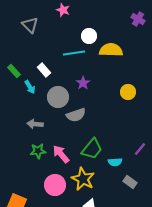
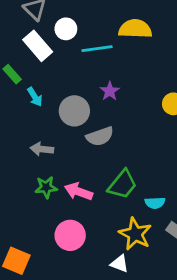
white circle: (89, 36) -> (66, 29), moved
yellow semicircle: (111, 50) -> (135, 29), moved
white rectangle: (44, 70) -> (38, 46), moved, size x1.5
pink arrow: (61, 154) -> (79, 192), turned -30
yellow star: (83, 179) -> (135, 234), moved

